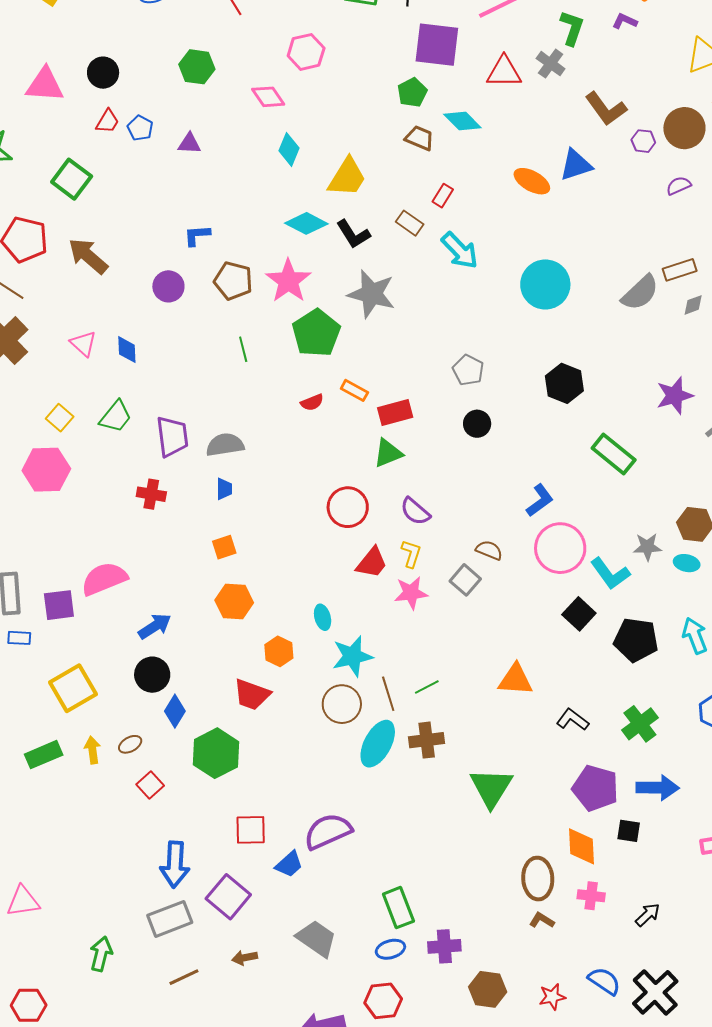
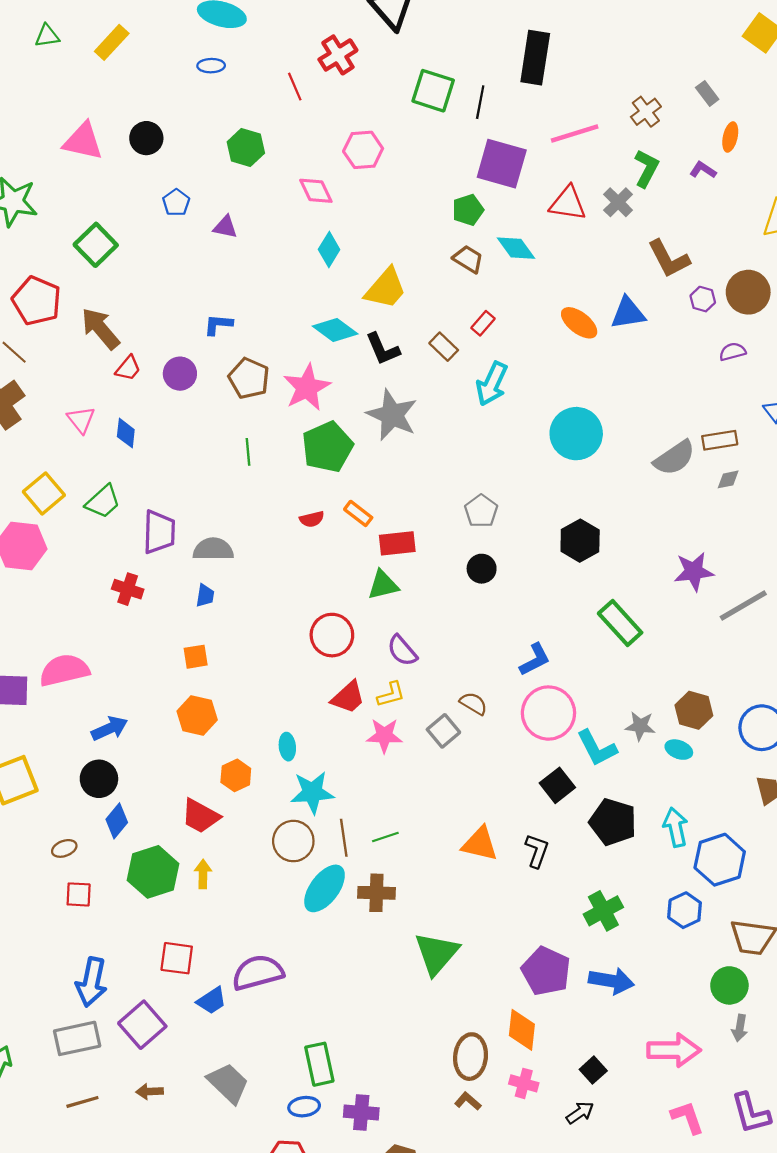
red trapezoid: (108, 121) -> (128, 368), moved
cyan arrow: (460, 251) -> (492, 384), turned 60
yellow square: (60, 418) -> (44, 493), size x1.4
yellow L-shape: (411, 554) -> (391, 694), turned 48
black L-shape: (572, 720) -> (537, 851), moved, turned 64
yellow arrow: (92, 750) -> (203, 874), moved
red square: (150, 785) -> (79, 894), turned 36
black square: (629, 831) -> (593, 1070), moved, turned 30

